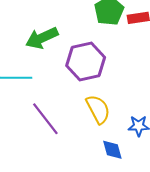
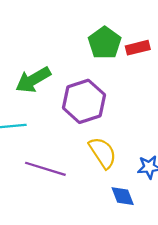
purple line: (45, 119) -> (45, 169), turned -30

